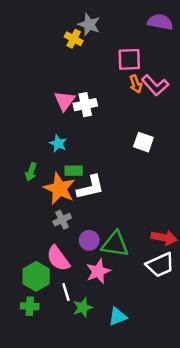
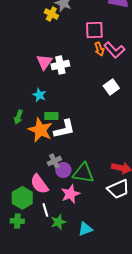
white square: (143, 142) -> (111, 87), moved, turned 35
gray cross: (62, 220) -> (54, 161), moved

